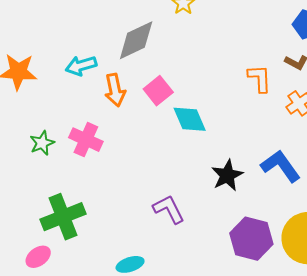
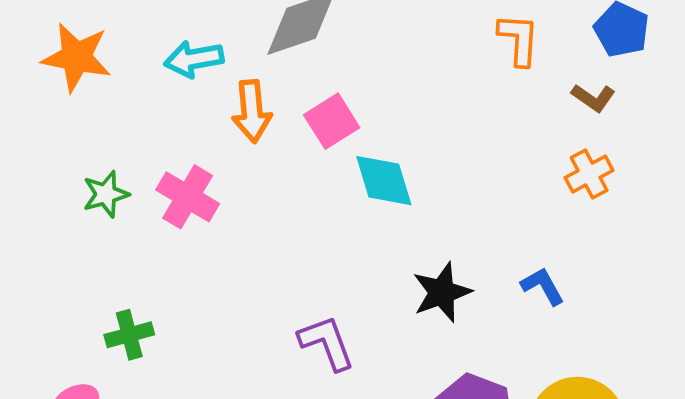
orange L-shape: (260, 78) -> (519, 39), moved
blue L-shape: (281, 166) -> (543, 286), size x0.6
green cross: (63, 217) -> (129, 335), size x0.6

